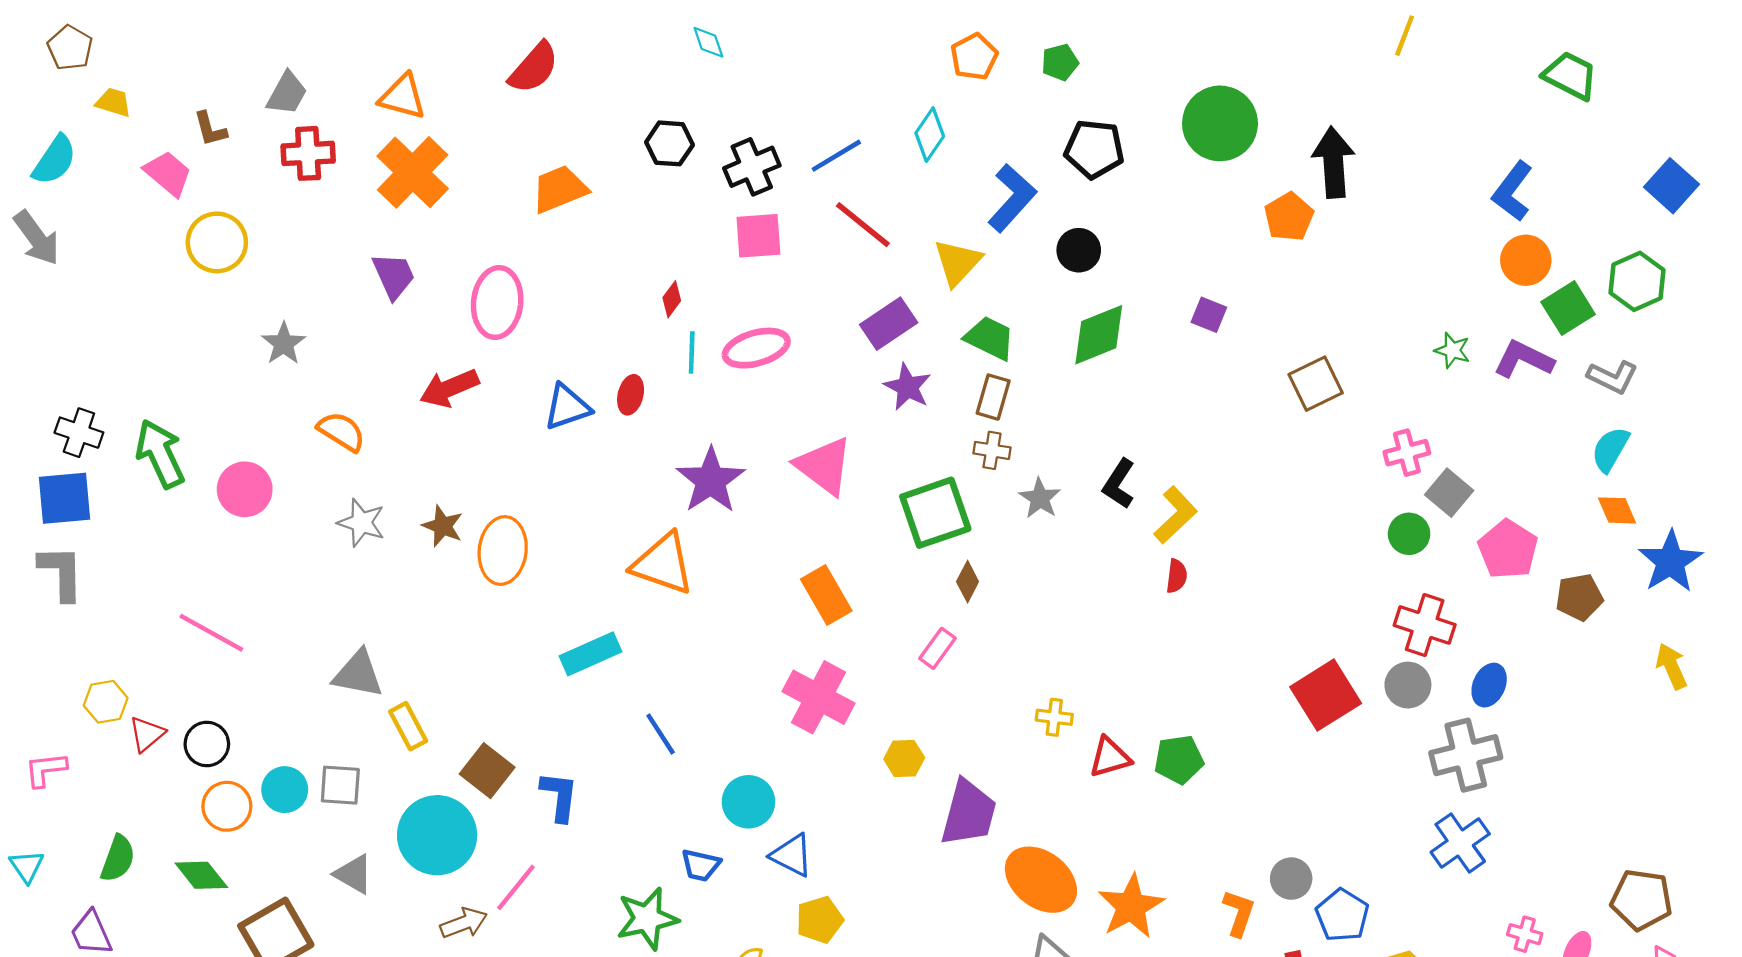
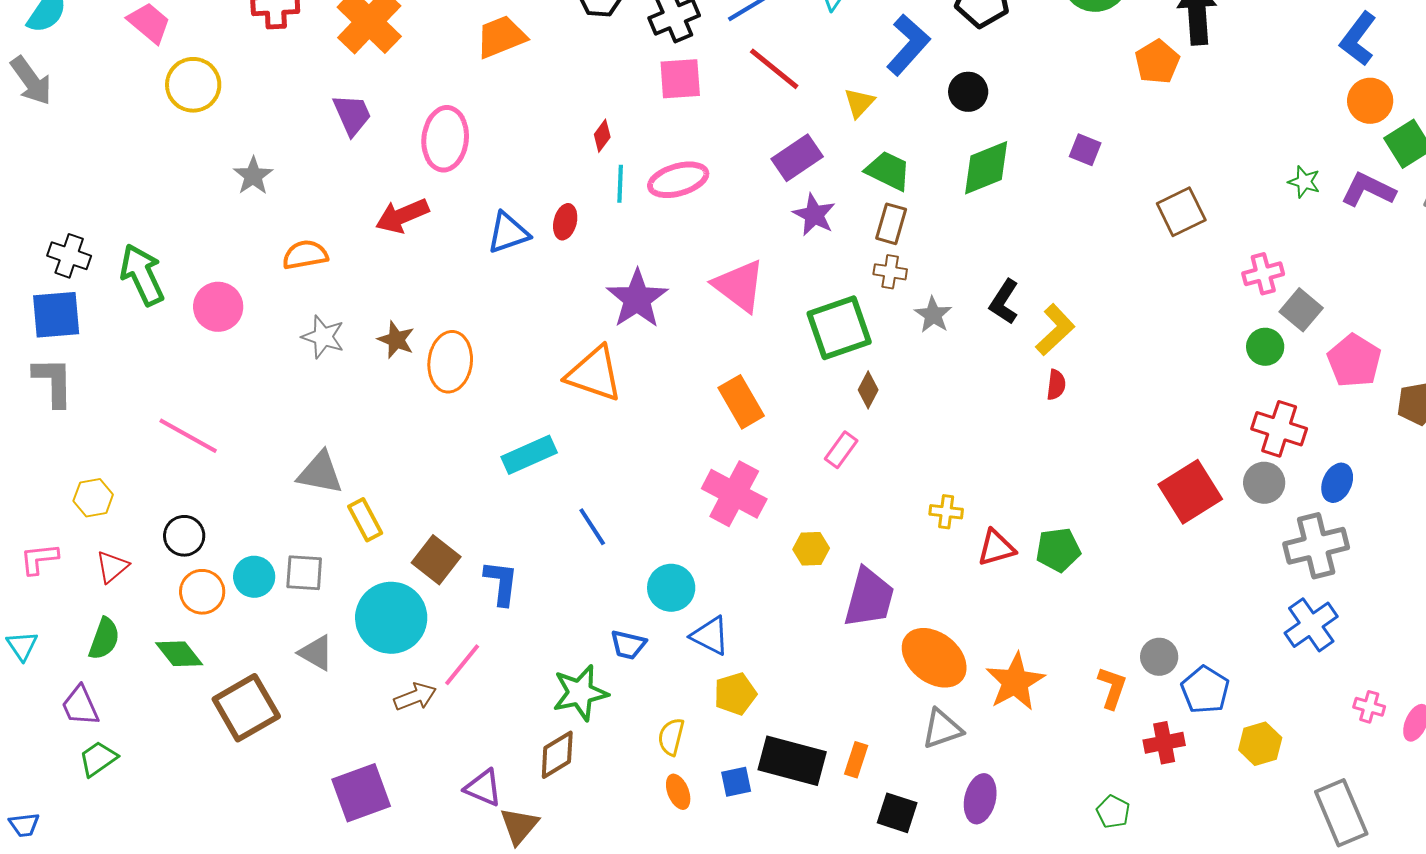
yellow triangle: (958, 262) -> (859, 103), size x0.7
orange semicircle: (341, 431) -> (305, 255), turned -42
red triangle: (147, 734) -> (112, 567), moved

